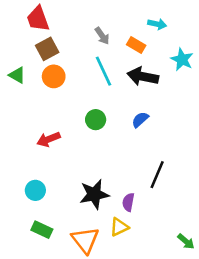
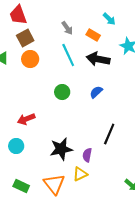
cyan arrow: (157, 24) -> (109, 19), turned 32
red arrow: (48, 139) -> (26, 119), moved
green rectangle: (42, 230) -> (21, 186), moved

